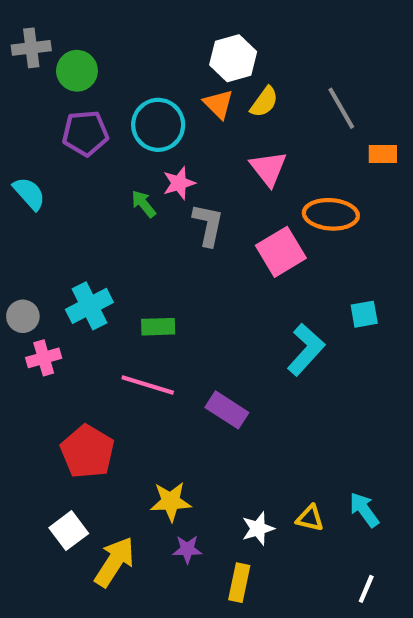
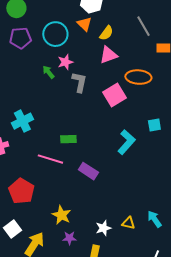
yellow semicircle: (264, 102) -> (106, 33), moved
pink triangle: (268, 169) -> (108, 55), turned 48
green rectangle: (158, 327) -> (68, 139), moved
yellow star: (171, 501) -> (61, 215), turned 30

